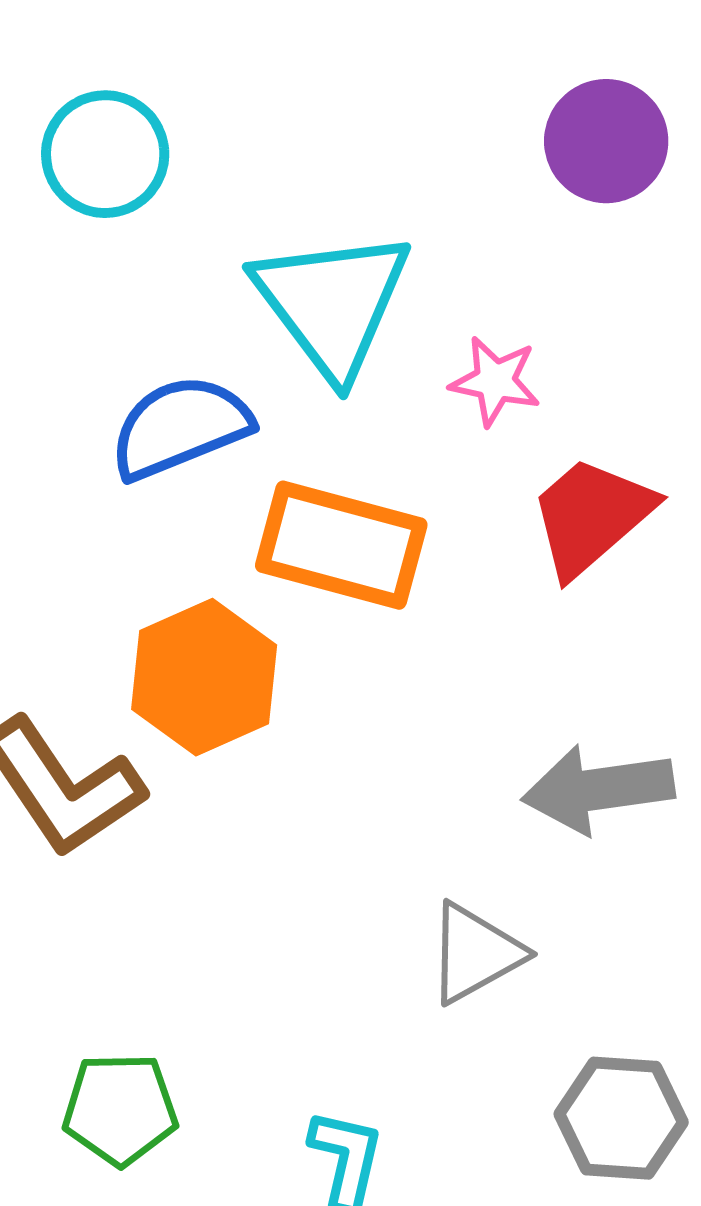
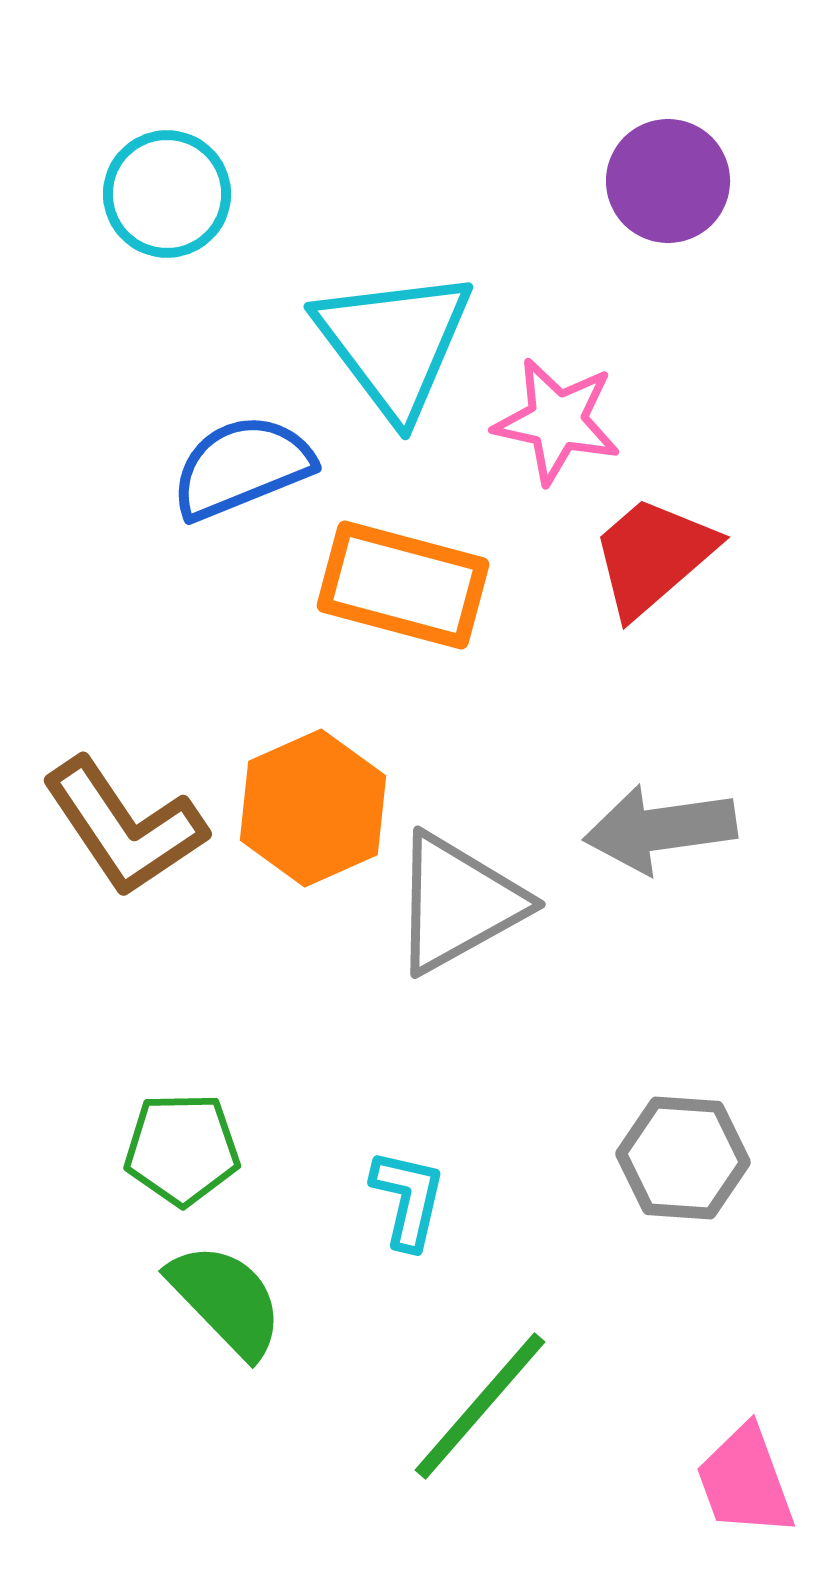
pink star: (495, 381) -> (557, 421), size x1.4
orange hexagon: (204, 677) -> (313, 808), moved
gray triangle: (475, 953) -> (458, 903), moved, size x1.4

